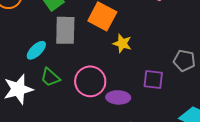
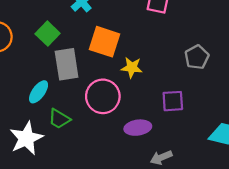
gray pentagon: (184, 61) -> (197, 57), moved, turned -30
pink circle: (90, 81) -> (103, 96), moved

